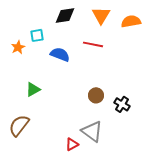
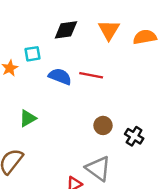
red line: (93, 44) -> (91, 75), moved

